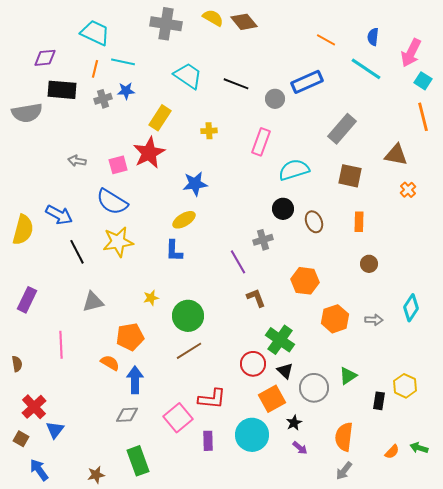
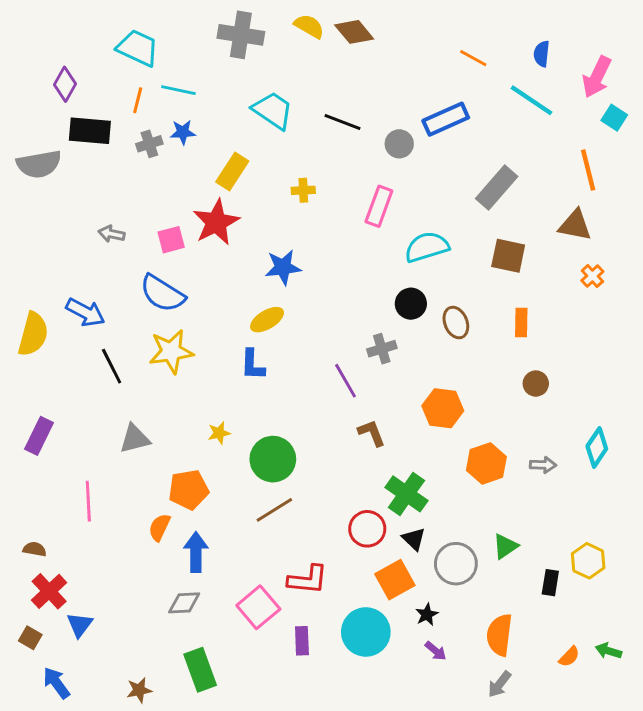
purple diamond: (45, 58) -> (65, 84), turned -55
orange line: (423, 117) -> (588, 170), moved
orange semicircle: (110, 363) -> (160, 527), turned -96
brown semicircle: (17, 364) -> (35, 549), moved, turned -70

